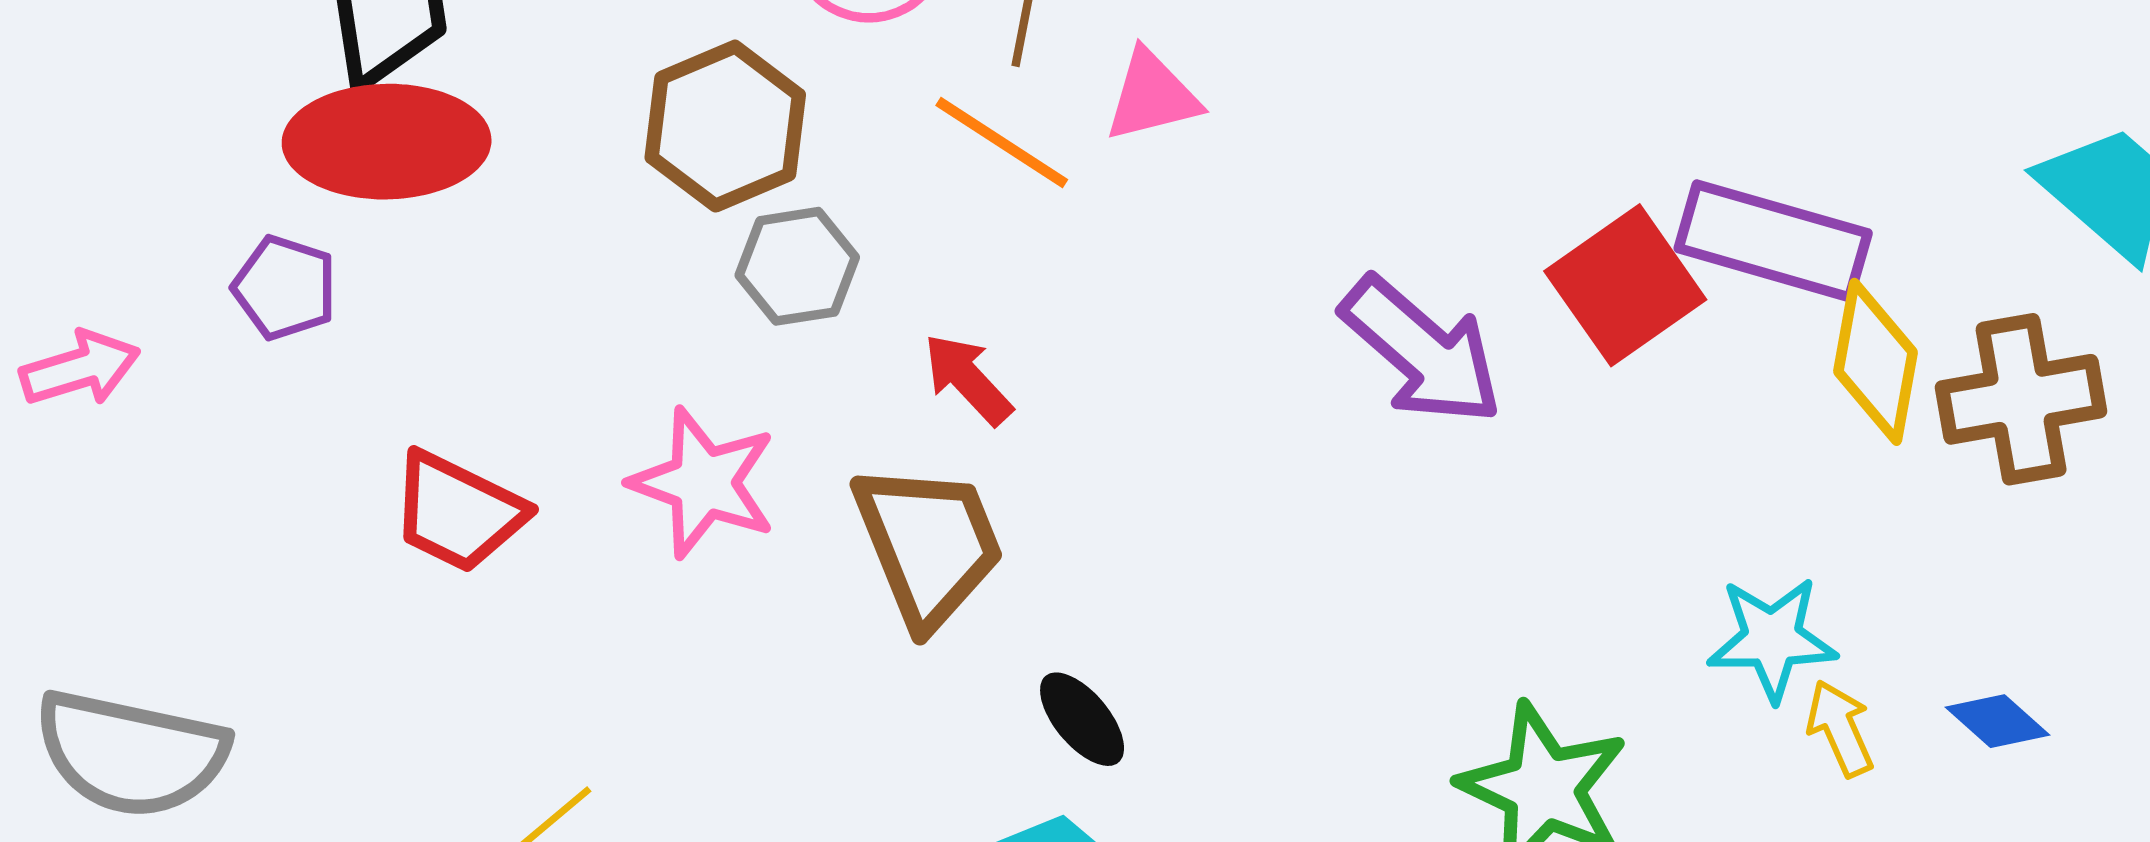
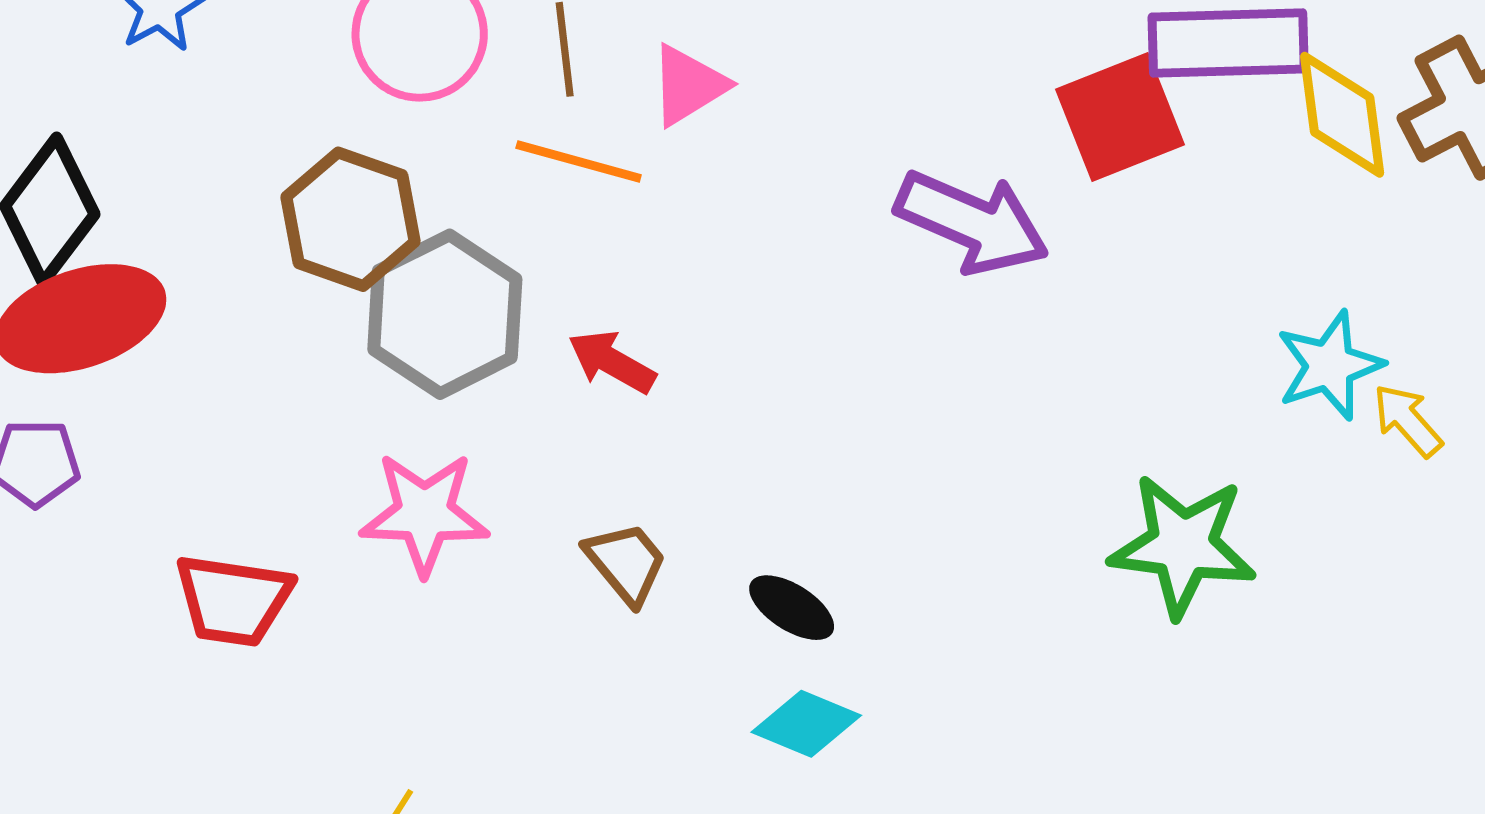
gray hexagon: (797, 266) -> (445, 314), size x1.6
red square: (1625, 285) -> (1120, 117), turned 31
brown trapezoid: (928, 545) -> (626, 563), moved, size x0.6

